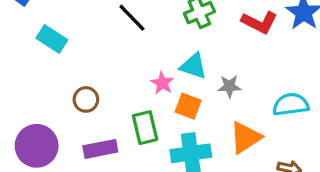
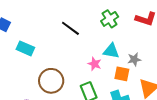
brown circle: (86, 99) -> (51, 81), size x1.6
orange square: (188, 106) -> (122, 74), moved

